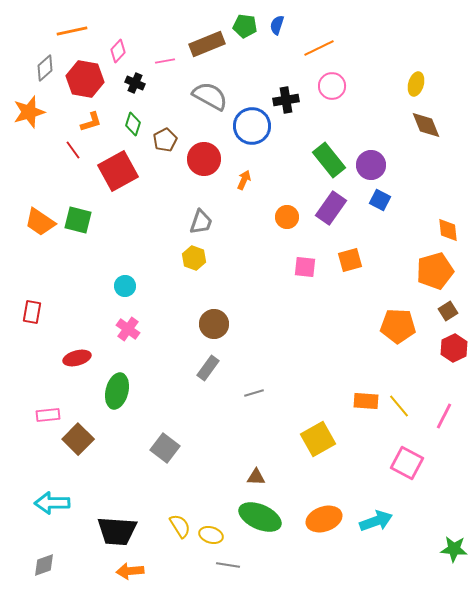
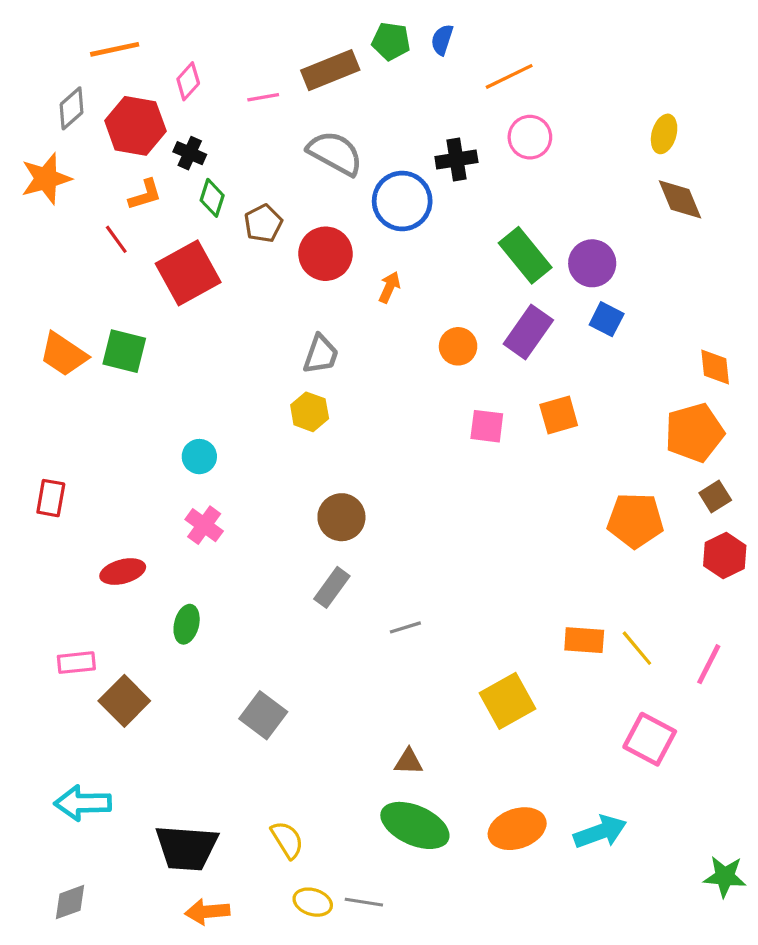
black cross: (135, 83) -> (190, 153), moved
green ellipse: (117, 391) -> (187, 624), size x0.7
yellow ellipse: (211, 535) -> (313, 902), moved

